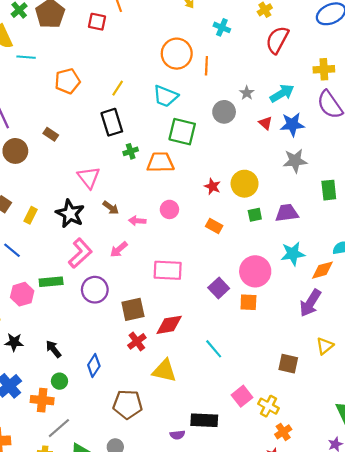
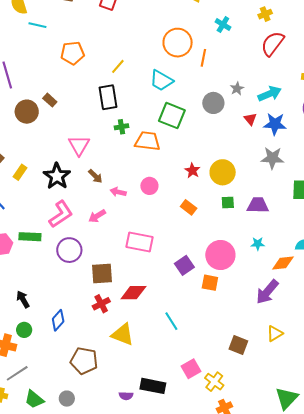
brown circle: (15, 151) -> (27, 112), moved
cyan star: (293, 254) -> (258, 244), size x0.6

